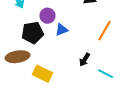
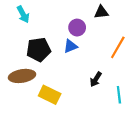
purple circle: (48, 16) -> (77, 28), moved
cyan line: (106, 74) -> (119, 95), turned 56

